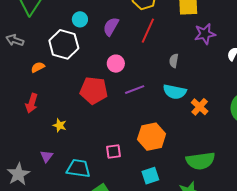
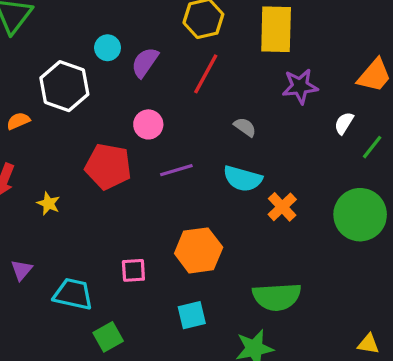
cyan circle: (80, 19) -> (108, 48), moved
gray semicircle: (174, 61) -> (245, 127), turned 112
yellow star: (60, 125) -> (48, 204), moved

